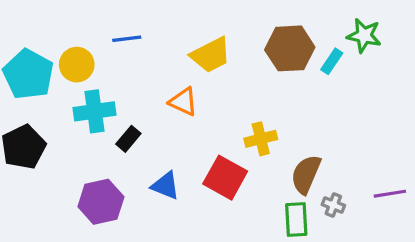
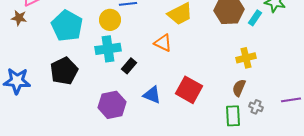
yellow circle: (77, 65) -> (110, 20), moved
yellow cross: (261, 139) -> (246, 58), moved
brown semicircle: (306, 174) -> (239, 88), size x0.7

